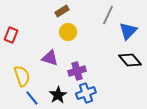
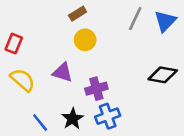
blue triangle: (128, 31) -> (165, 21), moved
black diamond: (130, 60) -> (163, 75), turned -40
yellow semicircle: (22, 76) -> (23, 80), moved, turned -30

